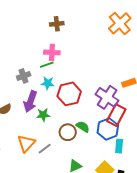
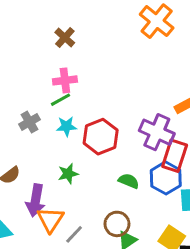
brown cross: (57, 24) -> (65, 38), turned -32
purple arrow: (30, 101) -> (36, 200), moved
brown circle: (68, 132) -> (117, 224), moved
gray line: (45, 149) -> (74, 234), moved

